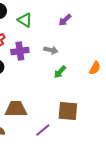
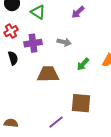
green arrow: (60, 72) -> (83, 64), moved
brown trapezoid: (16, 109) -> (48, 74), moved

